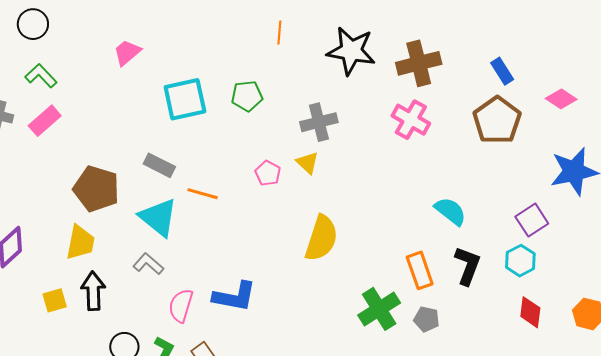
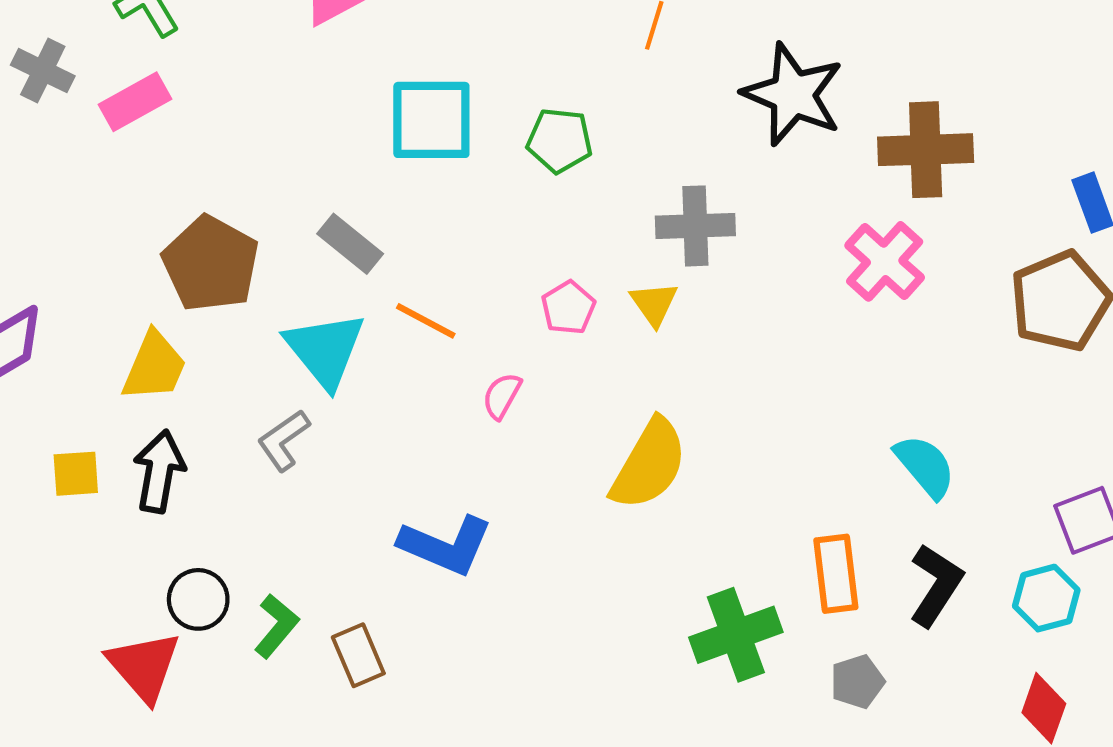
gray L-shape: (148, 264) -> (284, 440), turned -88
pink semicircle: (181, 306) -> (502, 396), moved, size x0.7
gray pentagon: (427, 319) -> (857, 682), moved, turned 30

